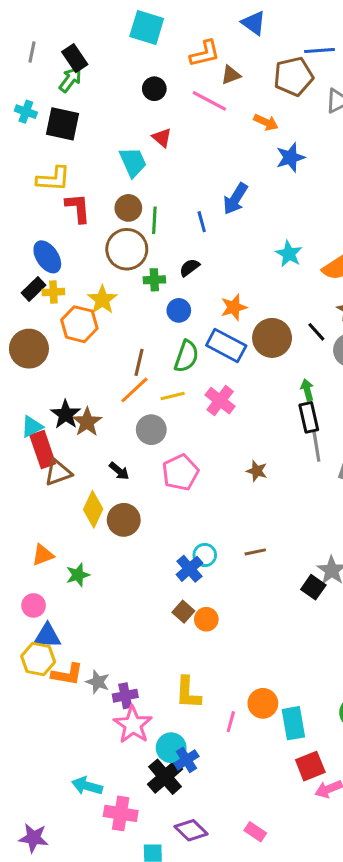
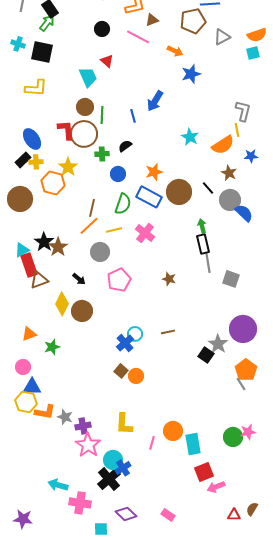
red L-shape: (78, 208) -> (66, 130), moved

